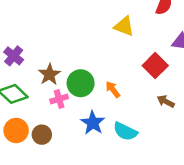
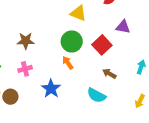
brown star: (49, 74) -> (26, 41), moved, turned 30
green circle: (81, 83) -> (72, 41), moved
cyan semicircle: (125, 131) -> (96, 95), moved

